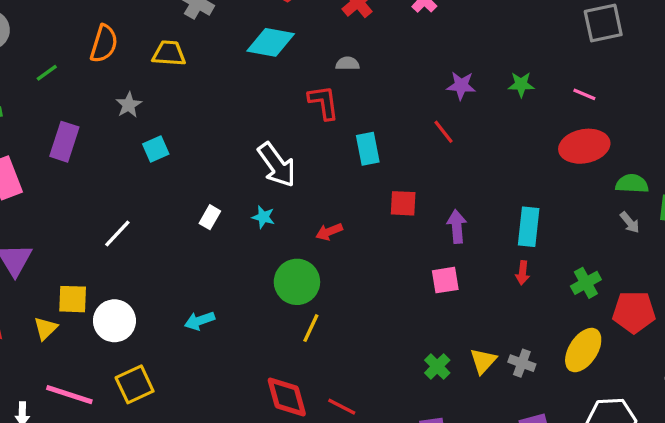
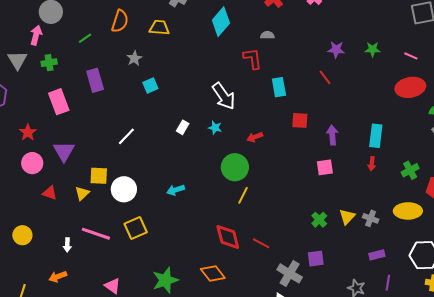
cyan diamond: (271, 42) -> (221, 22), turned -60
purple rectangle: (64, 142) -> (95, 80), turned -35
yellow ellipse: (583, 350) -> (408, 211), turned 56

